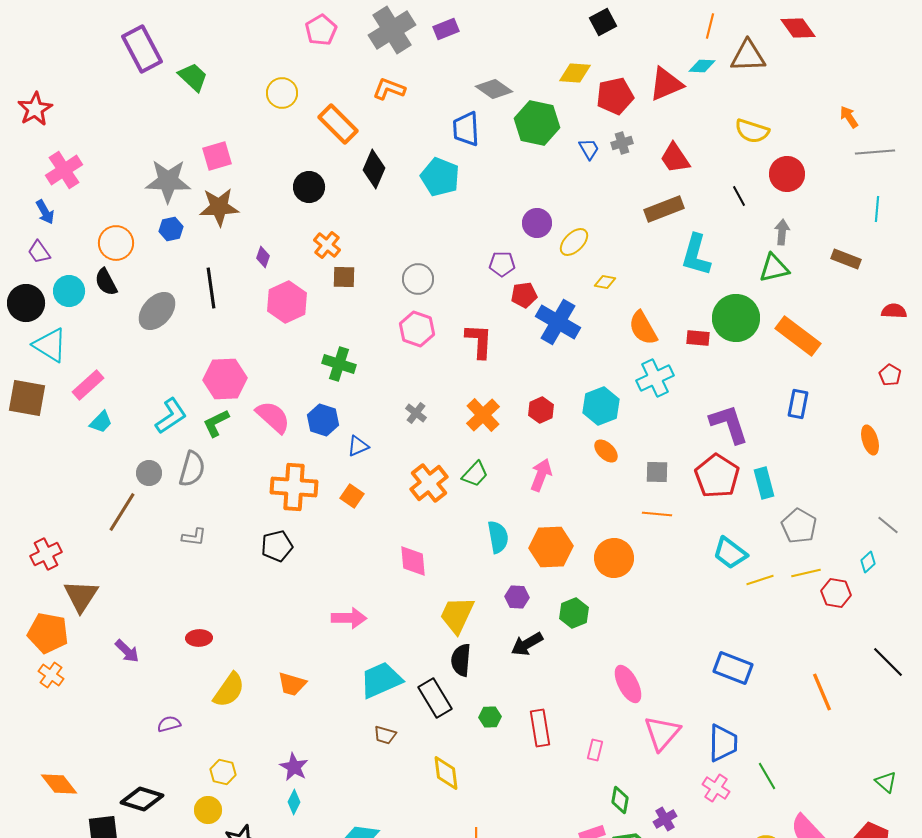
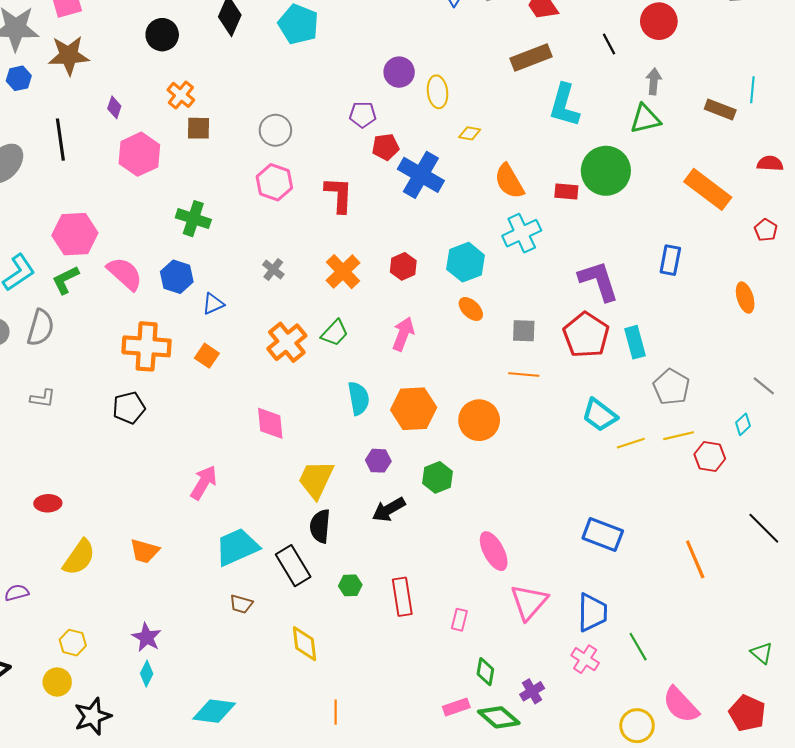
cyan line: (877, 209) -> (752, 90), moved
yellow ellipse: (574, 242) -> (438, 92), turned -52
orange rectangle: (798, 336) -> (708, 189), moved
pink arrow: (349, 618) -> (204, 483), turned -60

